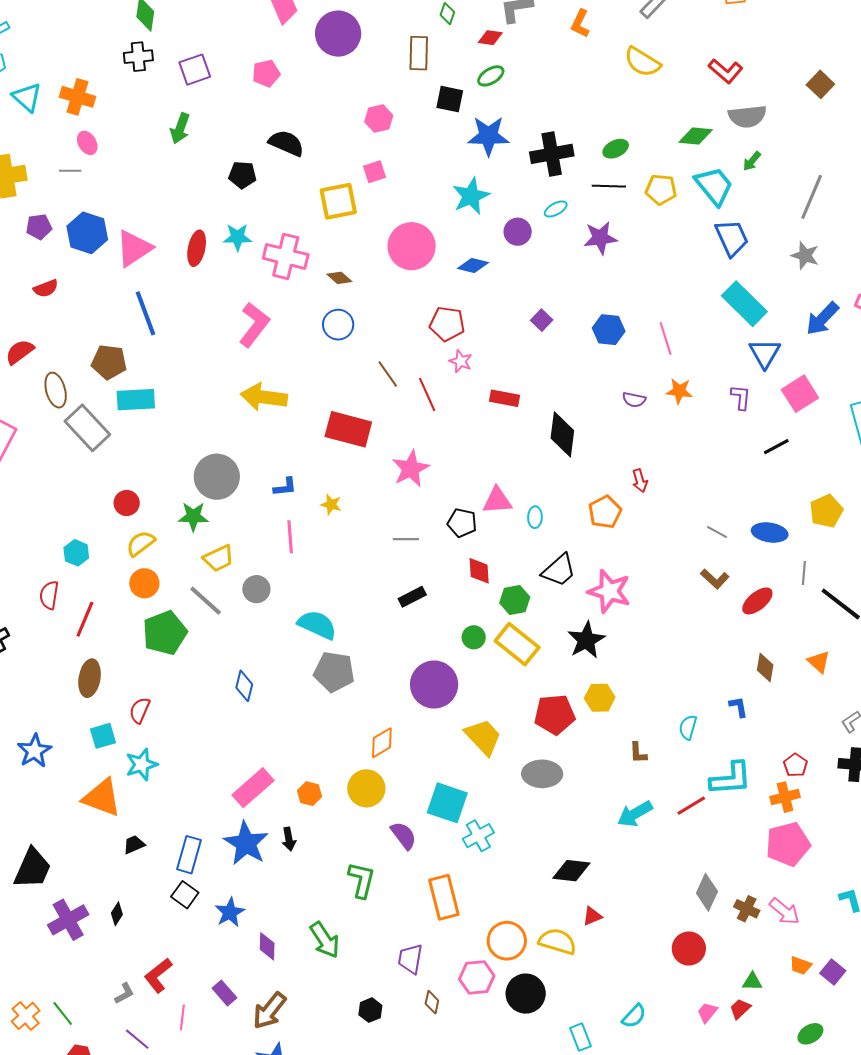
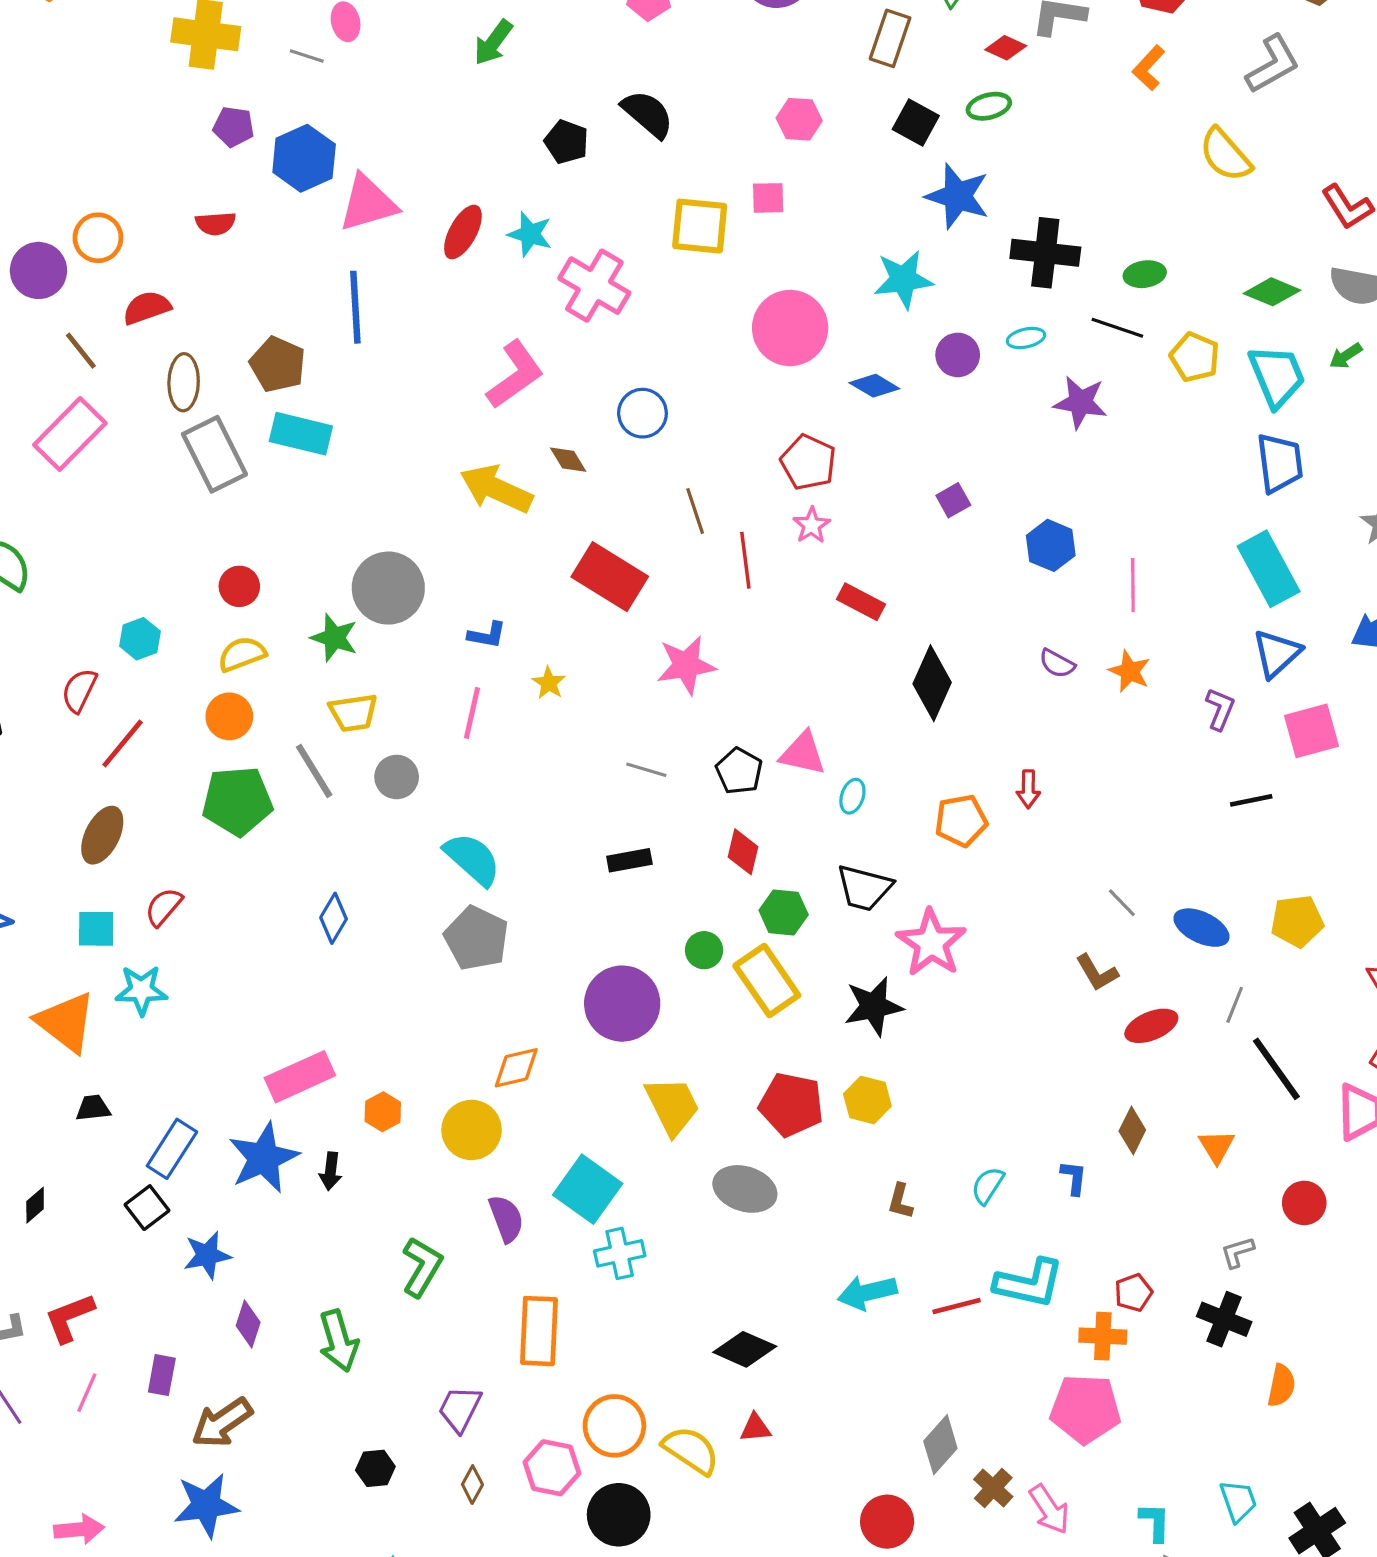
brown diamond: (339, 278) -> (568, 460), moved
black trapezoid: (559, 570) -> (864, 888), turned 39
purple rectangle: (224, 993) -> (162, 1375), turned 35

